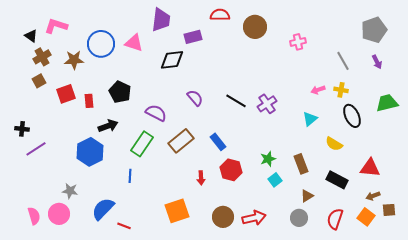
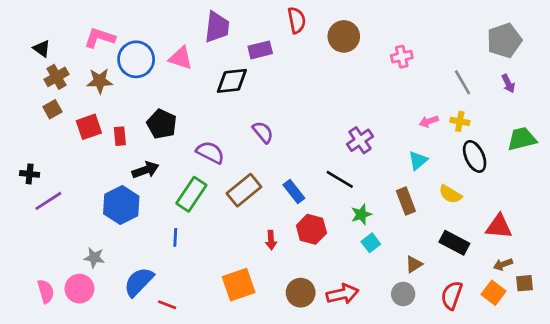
red semicircle: (220, 15) -> (297, 20), turned 78
pink L-shape: (56, 26) -> (100, 38), moved
black line: (236, 101) -> (340, 179), moved
brown rectangle: (301, 164) -> (406, 201), moved

